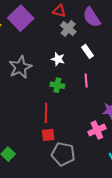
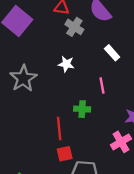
white rectangle: (88, 51) -> (112, 53), moved
green cross: (57, 85) -> (82, 109), moved

